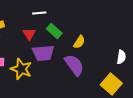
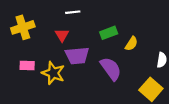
green rectangle: (54, 31) -> (109, 33), moved, turned -63
yellow semicircle: (79, 42) -> (131, 44), moved

